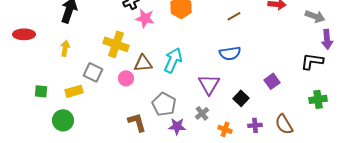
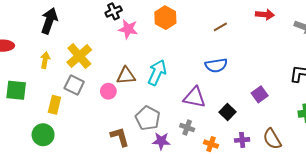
yellow cross: (116, 44) -> (79, 56), moved, turned 30
purple triangle: (209, 84) -> (194, 97), turned -50
green square: (41, 91) -> (16, 90), moved, size x1.5
yellow rectangle: (74, 91) -> (54, 105), turned -60
gray cross: (202, 113) -> (187, 128), turned -32

